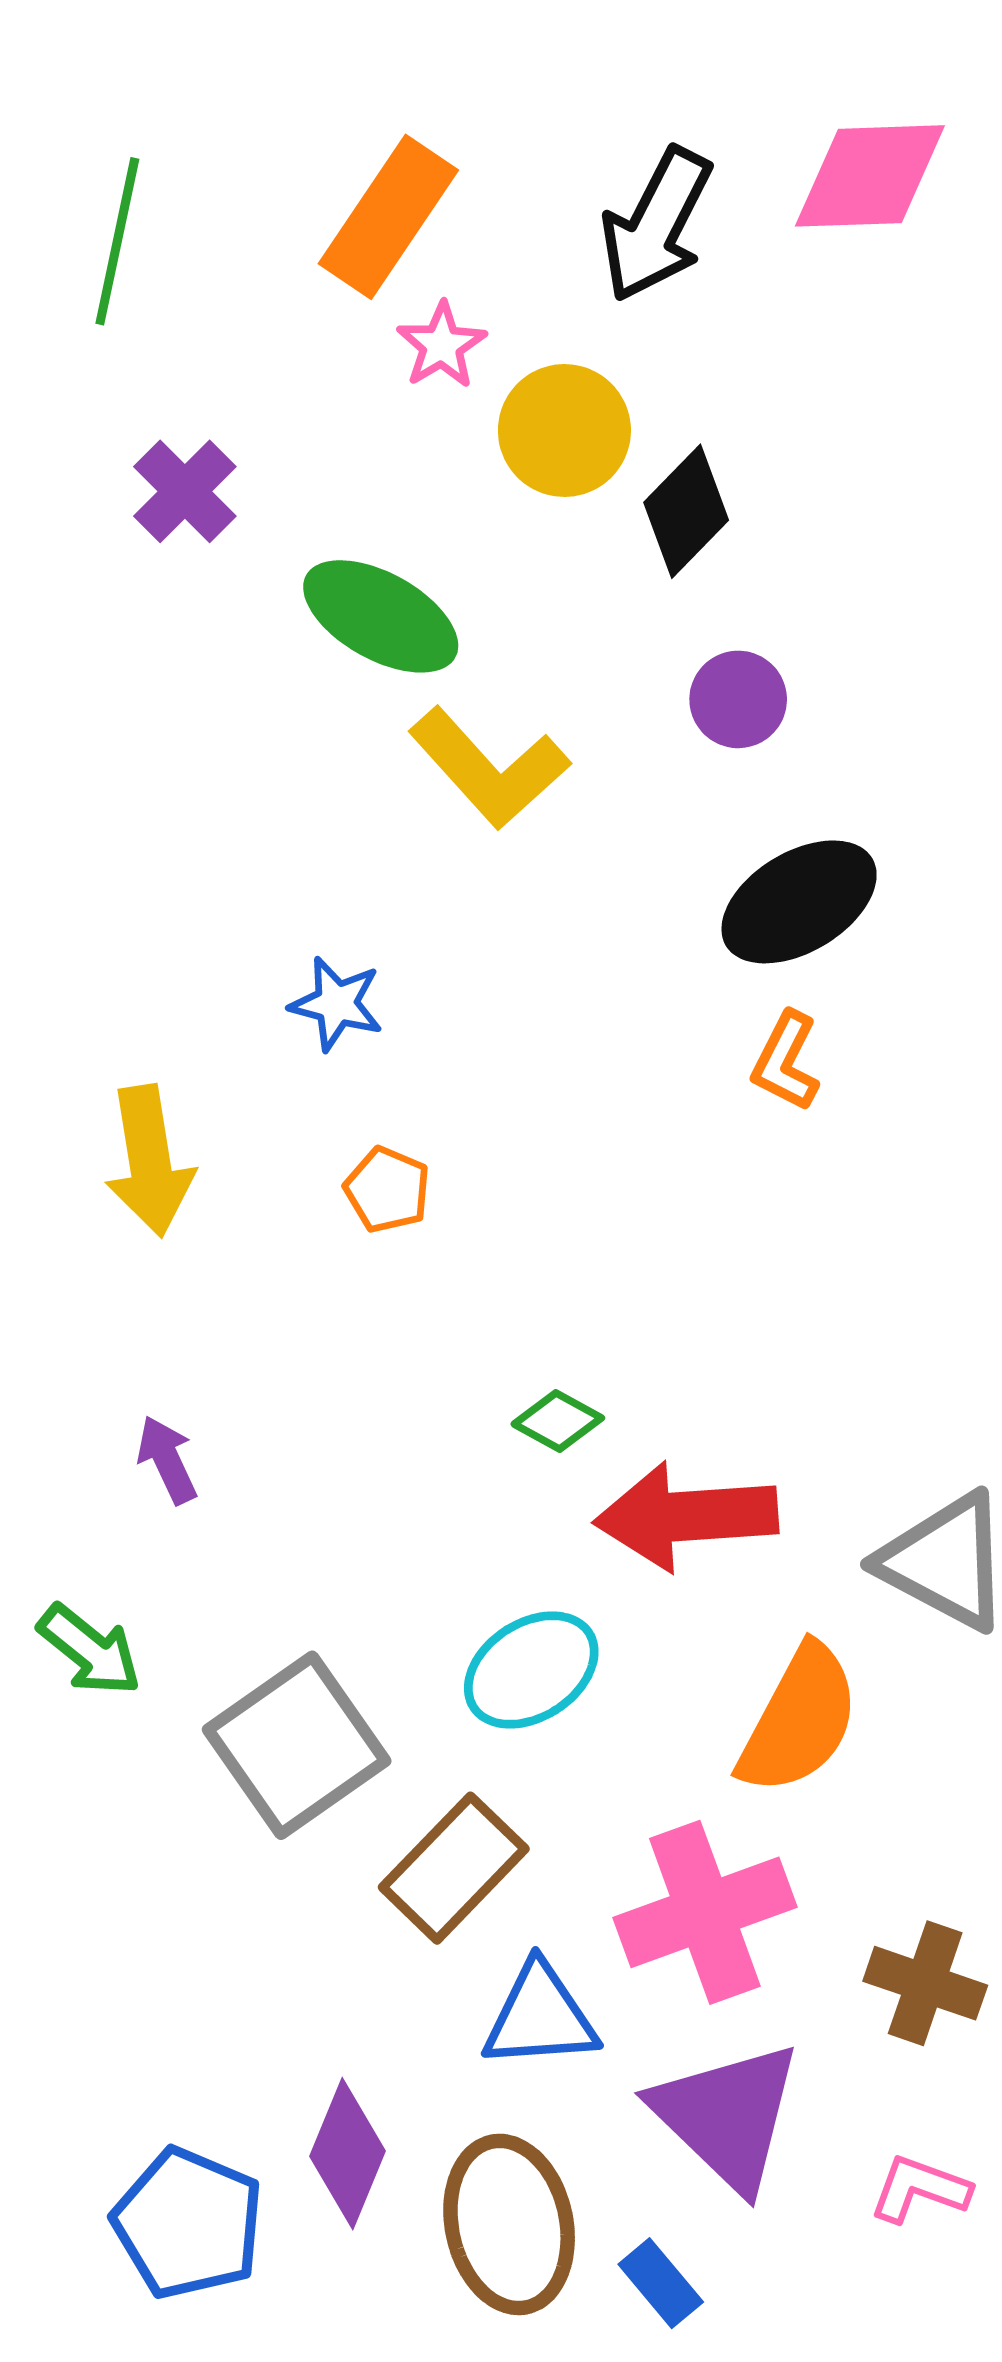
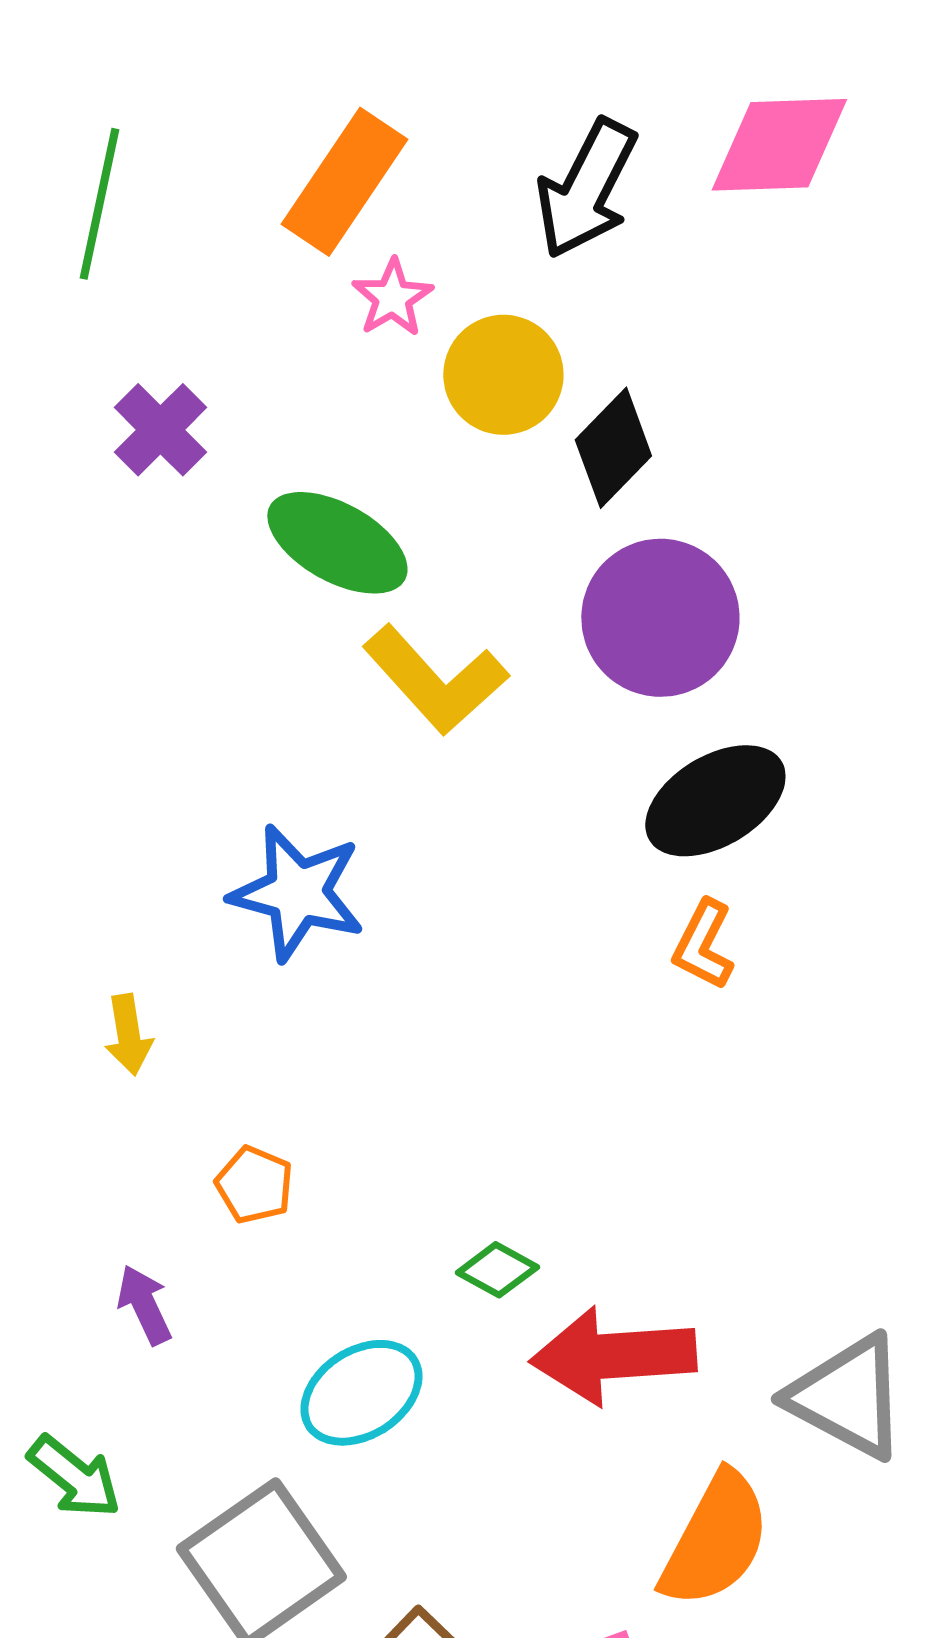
purple circle: (738, 699) -> (660, 618), size x1.8
blue star: (336, 1004) -> (297, 893), size x1.6
yellow arrow: (149, 1161) -> (128, 1035), size x0.6
orange pentagon: (387, 1190) -> (254, 1185), moved
cyan ellipse: (531, 1670) -> (361, 1393), moved

